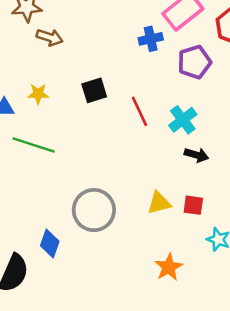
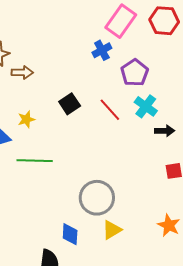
purple pentagon: (194, 62) -> (135, 73), moved
yellow triangle: (159, 203) -> (112, 230), moved

